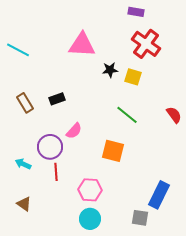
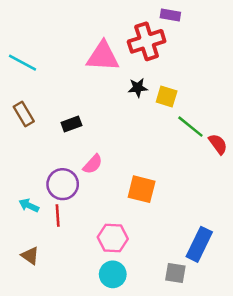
red cross: (146, 44) -> (147, 41), moved, turned 36
brown rectangle: (25, 103) -> (24, 114), moved
green line: (127, 115) -> (190, 127), moved
red line: (56, 172) -> (58, 215), moved

